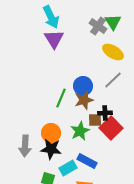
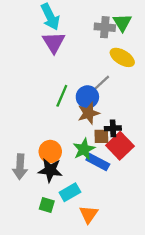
gray cross: (98, 26) -> (105, 27), turned -30
gray line: (113, 80) -> (100, 84), moved
green line: (61, 98) -> (62, 96), moved
blue rectangle: (87, 161) -> (98, 162), moved

